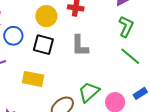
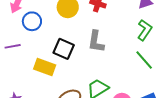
black square: (43, 45) -> (64, 49), moved

